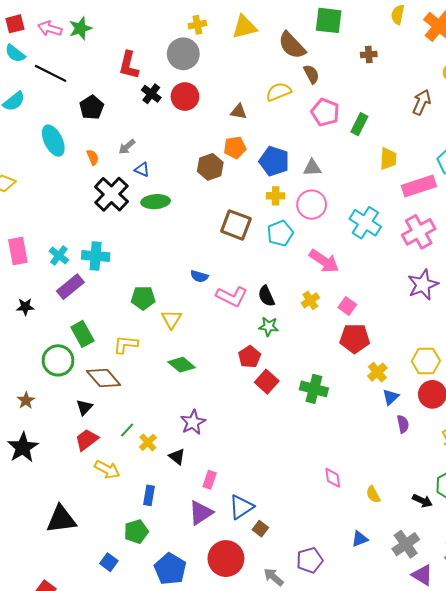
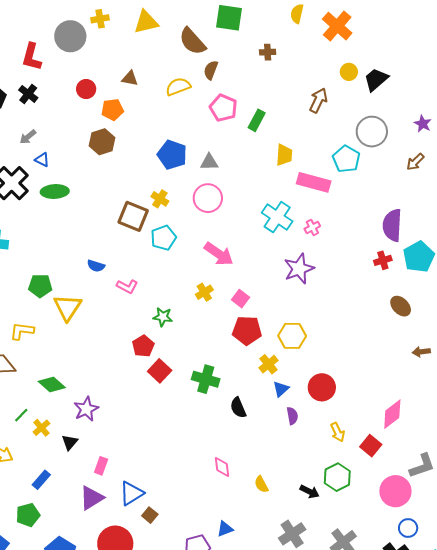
gray circle: (183, 54) -> (70, 36), moved
brown semicircle: (311, 74) -> (211, 70), turned -132
black cross: (151, 94) -> (28, 94), moved
red circle: (185, 97) -> (86, 89), size x0.7
brown triangle: (239, 112) -> (130, 78), moved
orange pentagon: (235, 147) -> (112, 110), moved
brown hexagon: (210, 167) -> (102, 142), moved
pink rectangle: (419, 186) -> (314, 182), turned 32
yellow cross: (276, 196) -> (160, 199), moved, turned 30
cyan cross: (365, 223) -> (277, 217), moved
pink cross: (419, 232) -> (312, 227), size x0.5
cyan pentagon: (280, 233) -> (163, 238), moved
purple star: (423, 285) -> (299, 269), moved
pink L-shape: (232, 296) -> (127, 286), size x0.7
black semicircle: (266, 296) -> (238, 408), moved
yellow triangle: (171, 319) -> (68, 307), size x1.4
yellow hexagon: (426, 361) -> (292, 336), moved
green diamond: (181, 365) -> (52, 385), moved
black triangle: (177, 457) -> (70, 442), turned 30
blue rectangle: (149, 495) -> (41, 480), turned 30
blue triangle: (360, 539) -> (225, 529), moved

